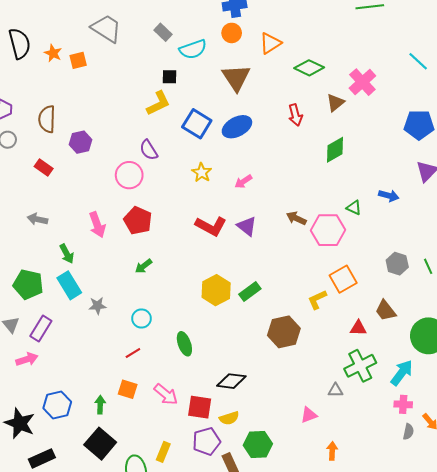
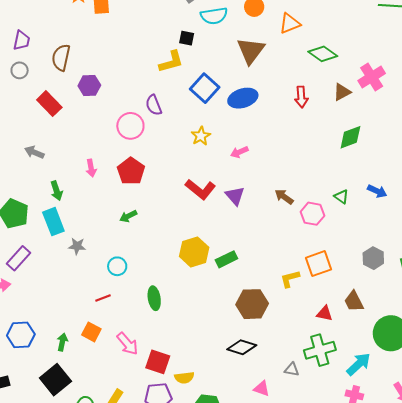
green diamond: (335, 150) -> (350, 137), moved
red rectangle: (44, 168) -> (49, 104), size x1.4
pink arrow: (97, 225) -> (91, 168), size x0.7
pink hexagon: (328, 230) -> (313, 214), size x0.7
black diamond: (231, 381) -> (242, 347), moved
pink triangle: (309, 415) -> (262, 388), turned 30

